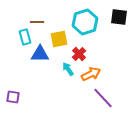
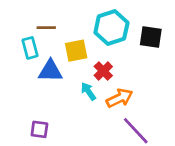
black square: (119, 17) -> (151, 37), moved
purple square: (13, 97) -> (39, 129), moved

